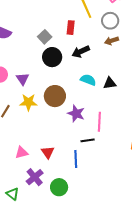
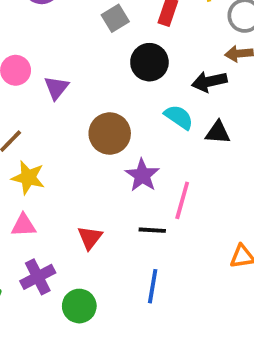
black arrow: (81, 52) -> (209, 82), moved
black circle: (52, 57) -> (149, 62), moved
yellow star: (28, 102) -> (28, 178), moved
red triangle: (48, 152) -> (90, 238), moved
blue line: (76, 159) -> (153, 286), moved

